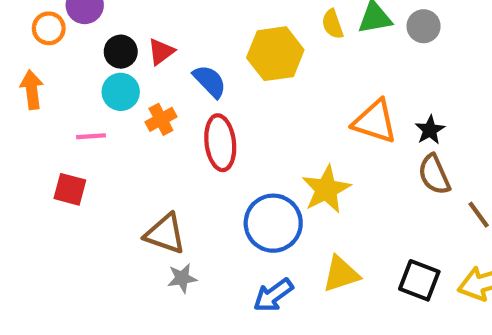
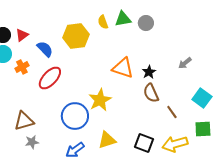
red ellipse: (220, 143) -> (50, 78), turned 50
brown triangle: (165, 234) -> (24, 121), turned -35

